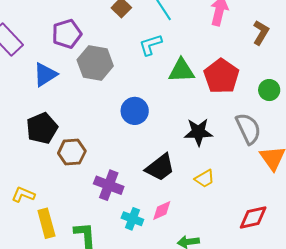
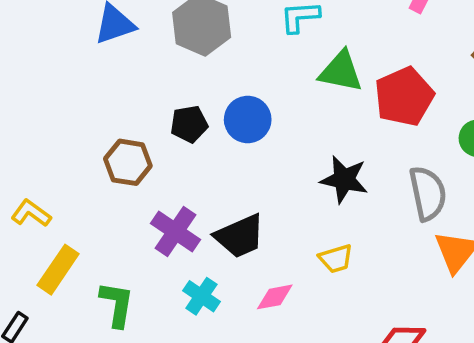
black pentagon: (42, 128) -> (189, 124), moved, size x0.7
black trapezoid: (160, 167) -> (240, 236), moved
pink diamond: (162, 211) -> (275, 297), moved
yellow rectangle: (46, 223) -> (58, 270), turned 36

